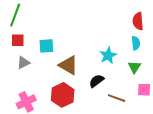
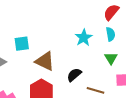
red semicircle: (138, 21) -> (111, 12), turned 48
cyan star: (108, 56) -> (84, 38), moved

